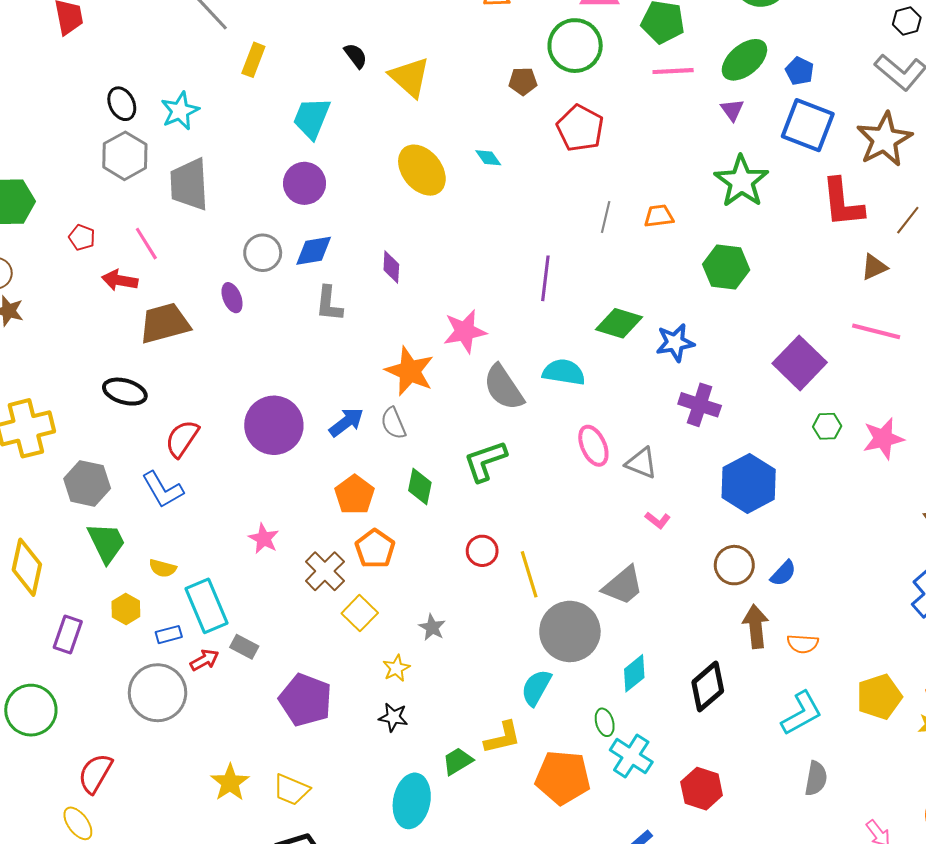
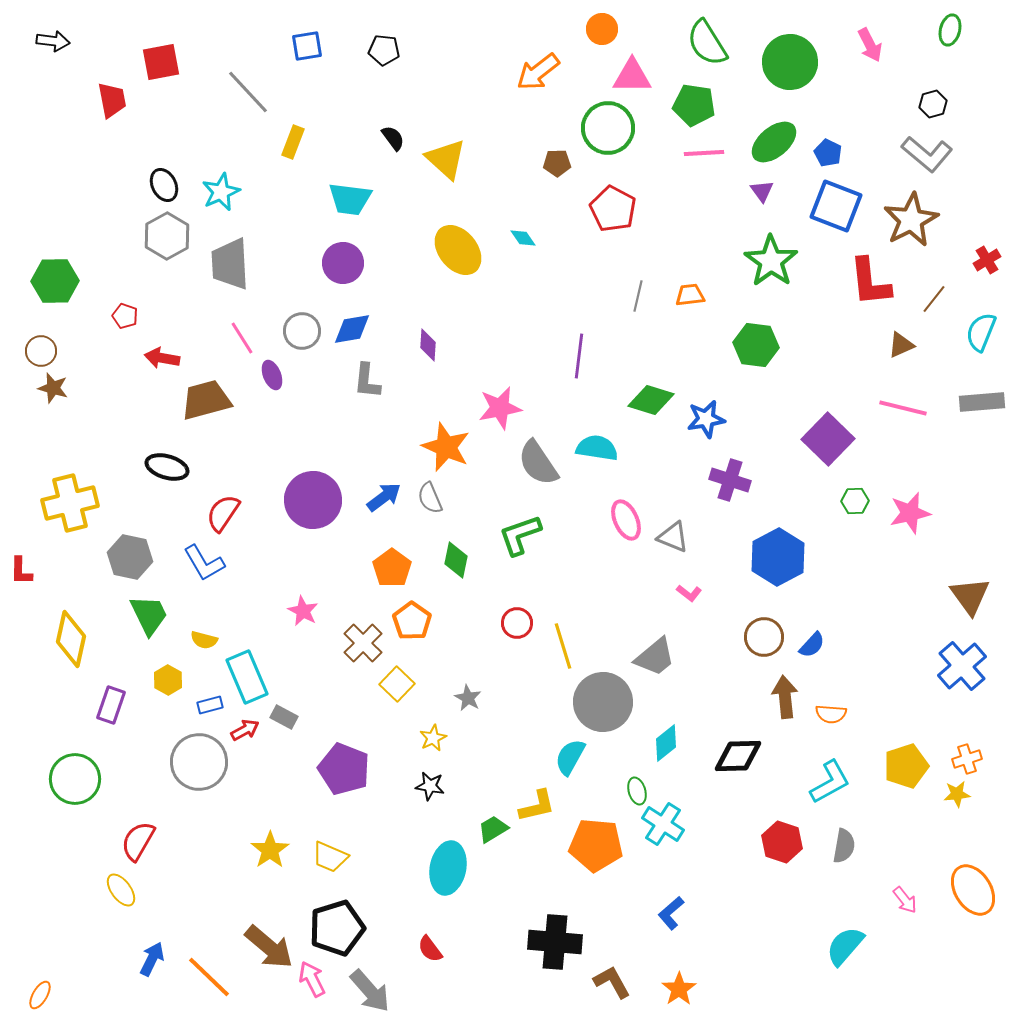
cyan trapezoid: (312, 118) -> (350, 199), turned -105
pink line: (146, 244) -> (242, 338), moved
black diamond: (708, 687) -> (738, 756), turned 39
red hexagon: (702, 789) -> (782, 842), moved

